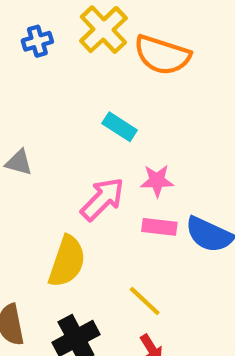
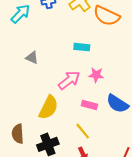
cyan rectangle: (120, 127) -> (82, 47), turned -35
pink rectangle: (159, 227) -> (89, 105), moved

